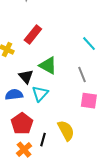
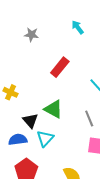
red rectangle: (33, 35) -> (60, 67), moved

